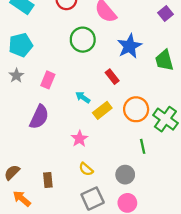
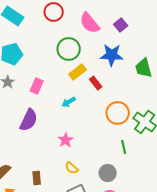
purple square: (165, 13) -> (121, 25), moved
blue star: (130, 46) -> (112, 55), turned 30
cyan arrow: (83, 97) -> (69, 102), turned -64
yellow rectangle: (102, 110) -> (78, 72), moved

